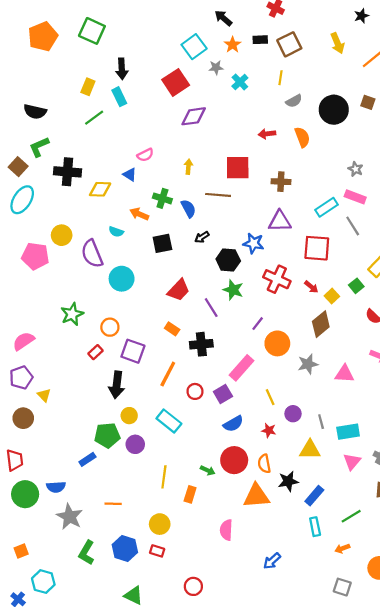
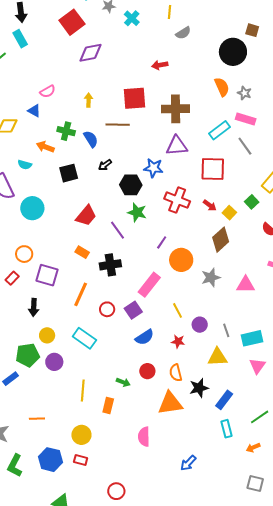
black circle: (334, 110) -> (233, 52), moved
orange semicircle: (302, 137) -> (222, 87), moved
brown cross: (281, 182) -> (176, 109), size x1.5
black arrow: (117, 385) -> (34, 307), size x0.7
red circle: (234, 460) -> (147, 371), size x0.6

